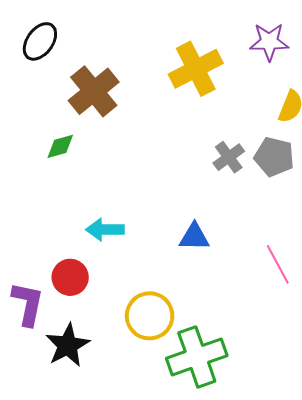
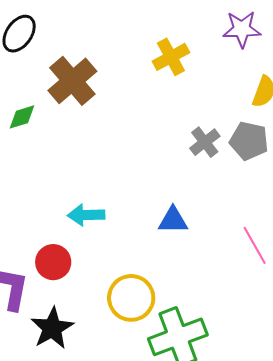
yellow cross: (196, 69) -> (171, 57), size x0.7
green diamond: (60, 146) -> (22, 117), moved

